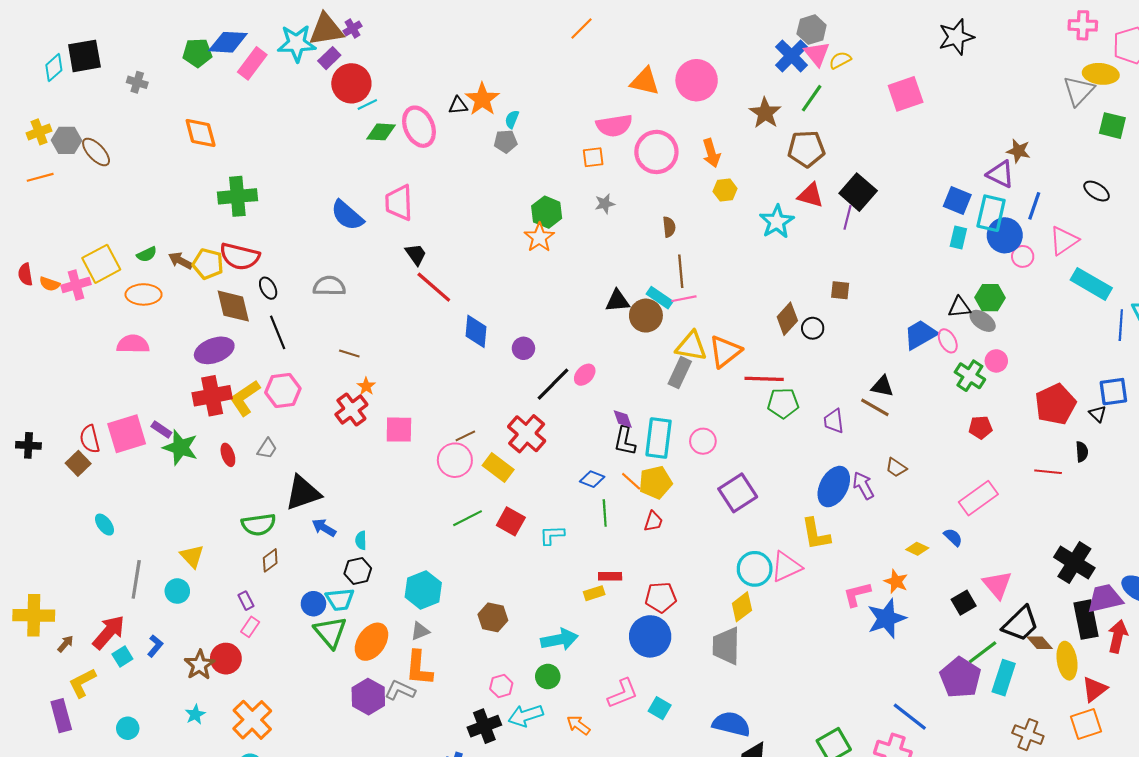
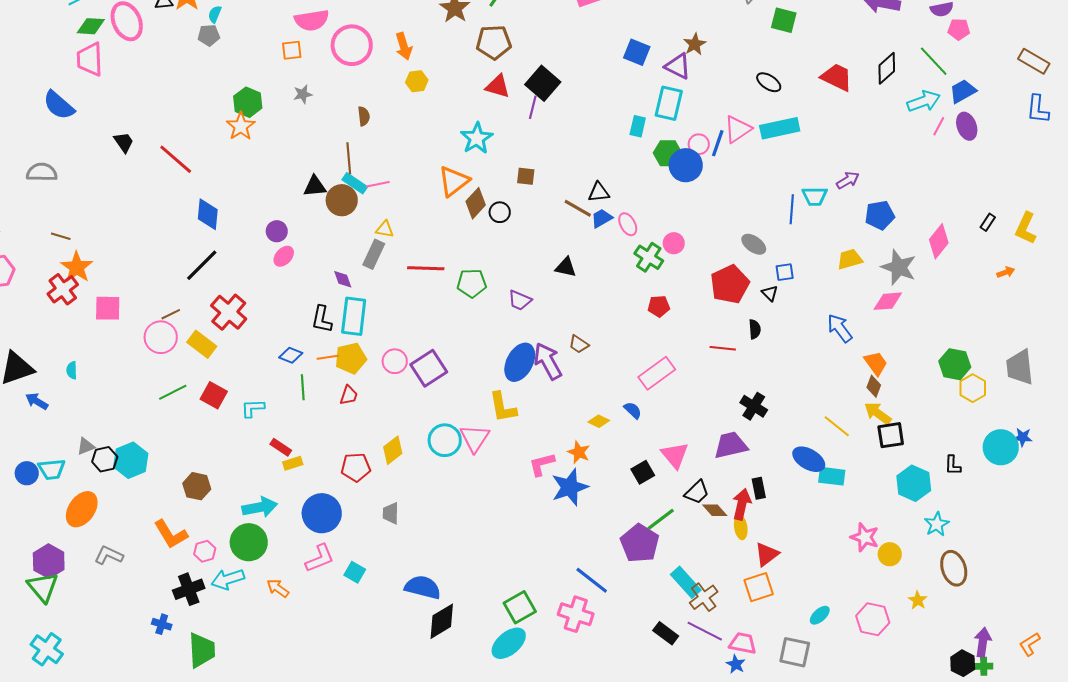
brown star: (1018, 151) -> (695, 44), turned 30
blue square: (957, 201) -> (637, 52), moved
pink trapezoid: (399, 203) -> (90, 59), moved
blue line: (1034, 206) -> (718, 143), moved
cyan star: (777, 222) -> (477, 138), moved
blue circle: (1005, 235) -> (686, 165), moved
brown line: (681, 271) -> (349, 158), moved
cyan rectangle: (1091, 284) -> (780, 128), moved, turned -42
red line: (434, 287) -> (176, 159), moved
green hexagon: (990, 298) -> (668, 153), moved
black triangle: (959, 307) -> (599, 192), moved
gray ellipse: (983, 321) -> (754, 244), moved
blue diamond: (476, 331) -> (208, 214), moved
blue trapezoid: (920, 335) -> (602, 218), size x0.7
yellow triangle: (691, 346) -> (385, 229), size x0.6
purple circle: (523, 348) -> (277, 231), moved
orange triangle: (725, 351) -> (454, 181), moved
red line: (764, 379) -> (426, 268), moved
black line: (553, 384) -> (202, 265), moved
orange star: (366, 386) -> (77, 267), size x1.8
blue square: (1113, 392) -> (785, 272), size x0.7
brown line: (875, 407) -> (578, 208), moved
purple diamond: (623, 419) -> (343, 279), moved
purple trapezoid: (834, 421) -> (520, 300), turned -60
pink circle: (703, 441) -> (395, 361), moved
orange line: (631, 481) -> (328, 357), turned -50
purple arrow: (863, 485) -> (548, 361), size x1.4
cyan semicircle: (361, 540) -> (72, 370), moved
black cross: (1074, 563) -> (754, 406), moved, size x0.7
pink triangle: (786, 567) -> (475, 438), turned -32
black hexagon: (358, 571) -> (105, 459), moved
red rectangle: (610, 576) -> (281, 447), moved, turned 35
purple trapezoid: (1105, 598) -> (731, 445), moved
yellow diamond: (742, 607) -> (393, 450), moved
black rectangle: (1086, 620) -> (759, 488), size x0.6
black trapezoid: (1021, 624) -> (697, 492), size x0.7
gray triangle: (420, 631) -> (86, 446), moved
green triangle: (330, 632) -> (43, 587), moved
blue circle: (650, 636) -> (322, 513), moved
red arrow: (1118, 636) -> (742, 504), moved
gray trapezoid: (726, 646) -> (391, 513), moved, size x0.6
yellow ellipse: (1067, 661) -> (741, 527), size x0.7
orange L-shape: (419, 668) -> (171, 534), moved, turned -36
green circle: (548, 677) -> (249, 542), size x1.6
cyan rectangle: (1004, 678) -> (686, 582), moved, turned -60
purple hexagon: (368, 697) -> (49, 561), moved
brown cross: (1028, 735) -> (704, 597), turned 32

